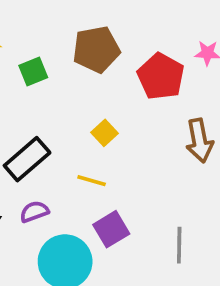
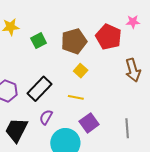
brown pentagon: (96, 49) -> (74, 41), moved
purple semicircle: (34, 212) -> (46, 117), turned -35

